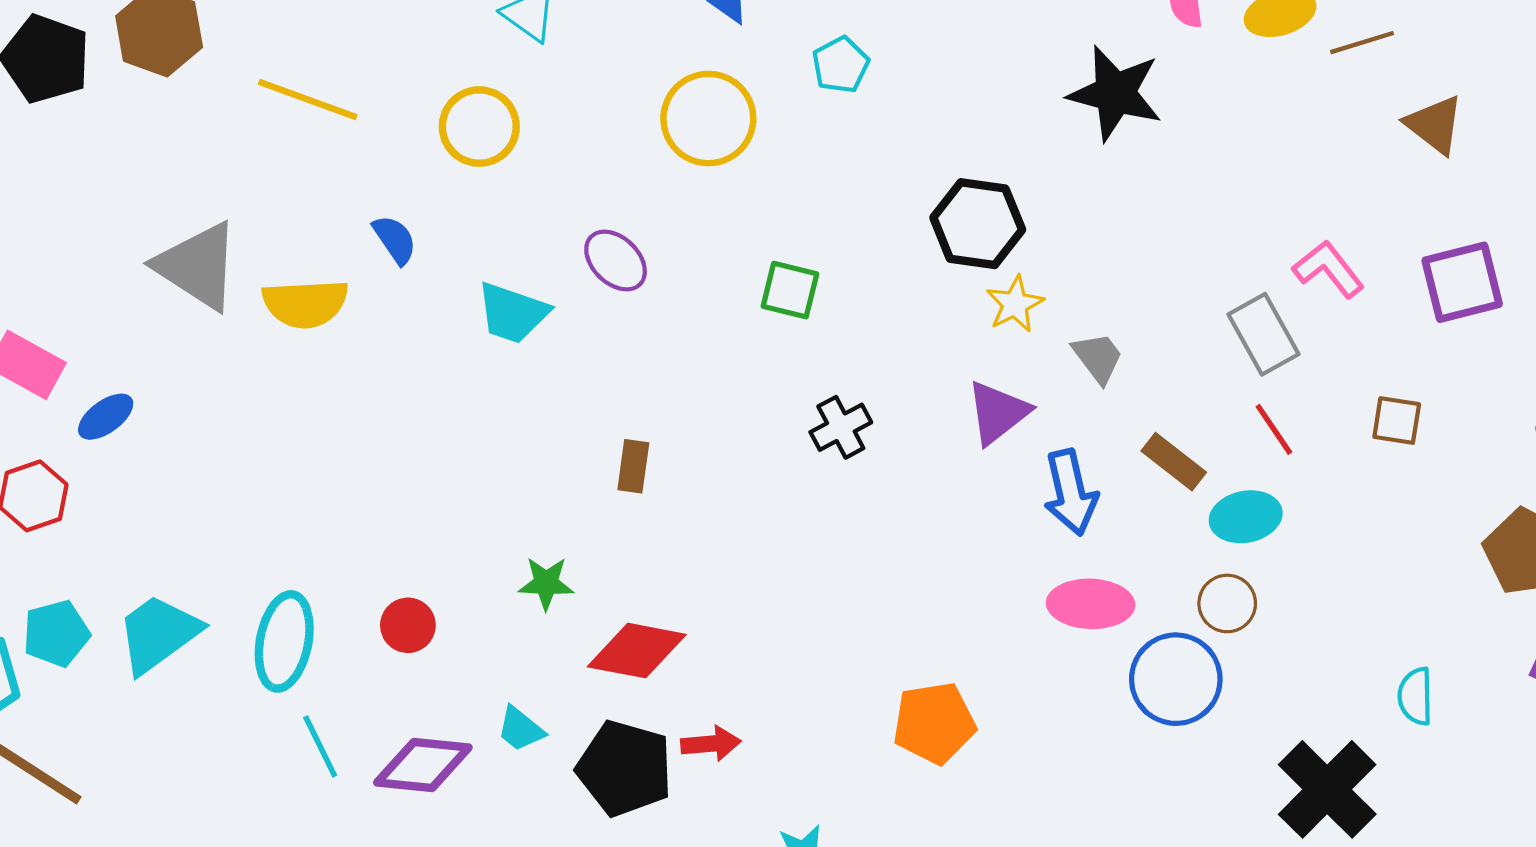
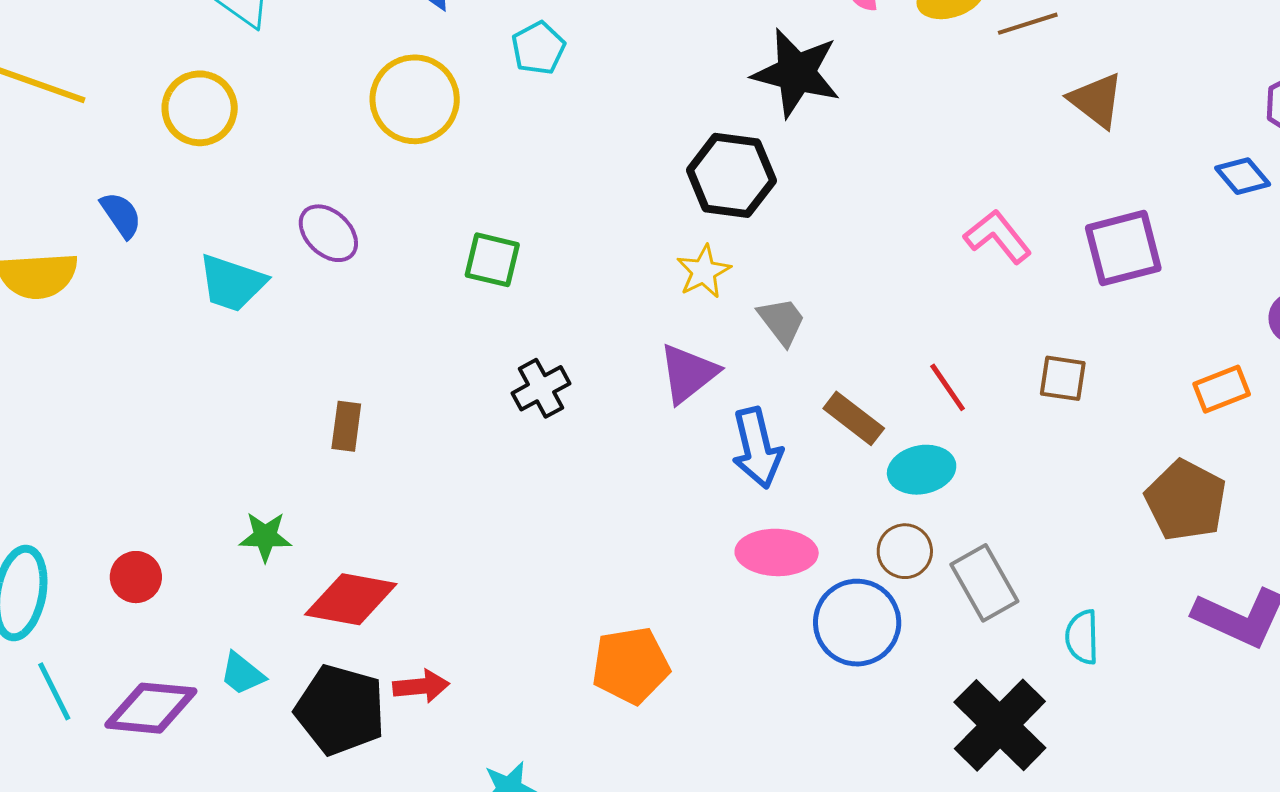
black hexagon: (978, 224) -> (731, 175), moved
gray rectangle: (1263, 334) -> (984, 583), moved

